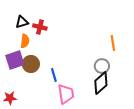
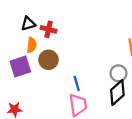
brown circle: (31, 64) -> (49, 60), moved
blue line: (54, 75) -> (77, 83), moved

